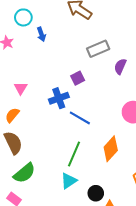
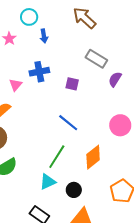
gray rectangle: (98, 49) -> (96, 59), turned 45
purple square: (78, 78) -> (72, 84), turned 32
blue cross: (59, 98) -> (39, 72), moved
black circle: (96, 193) -> (74, 190), moved

